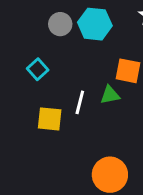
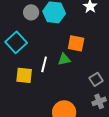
cyan square: (38, 69) -> (16, 42), size x1.5

